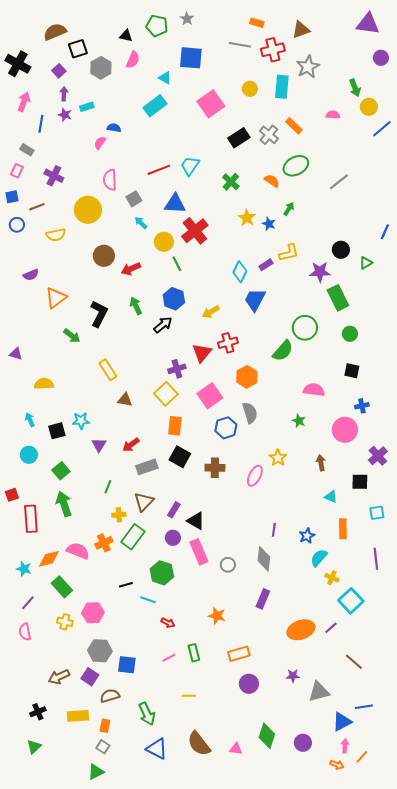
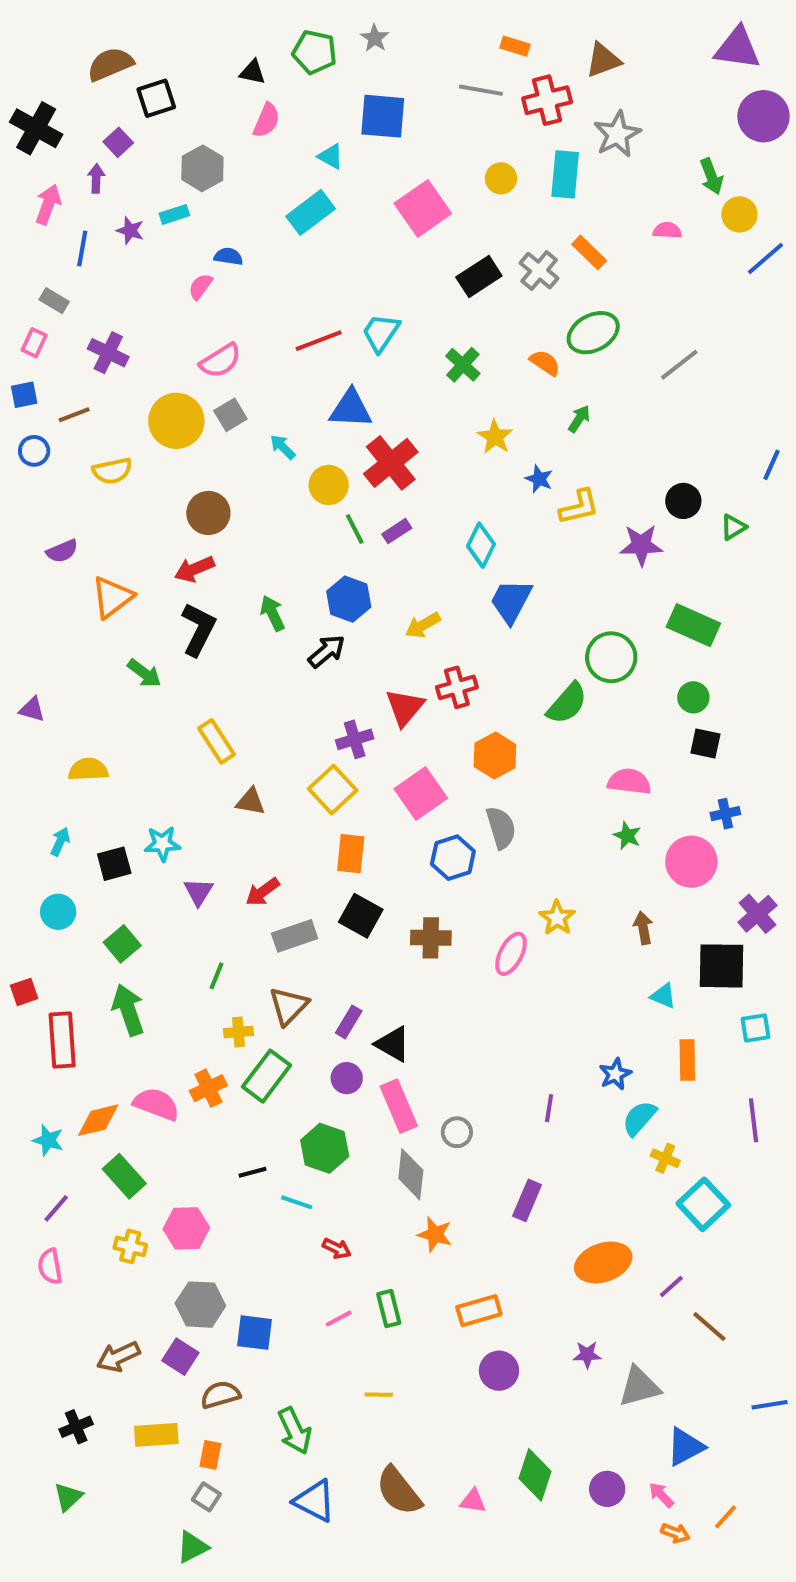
purple circle: (381, 58) -> (763, 116), size x1.6
gray hexagon: (101, 68) -> (202, 168), moved
purple arrow: (64, 94) -> (96, 178), moved
pink semicircle: (110, 180) -> (220, 361), turned -120
gray square: (134, 199) -> (230, 415), moved
blue star: (269, 224) -> (539, 479), moved
purple rectangle: (266, 265) -> (397, 531), moved
red arrow: (131, 269) -> (194, 569), moved
green rectangle: (338, 298) -> (693, 625), moved, turned -40
green circle: (350, 334) -> (693, 697), moved
cyan arrow: (30, 420) -> (60, 842), turned 48
green star: (299, 421) -> (627, 836), moved
black square: (360, 482) -> (721, 966), size x1.5
purple line: (274, 530) -> (549, 1108), moved
gray diamond: (264, 559) -> (411, 1174), moved
purple line: (331, 628) -> (671, 1287), moved
blue line: (364, 707) -> (770, 1405), moved
pink arrow: (345, 746) -> (661, 1495), moved, turned -48

